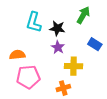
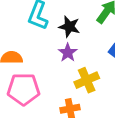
yellow cross: (74, 66) -> (87, 80), turned -30

